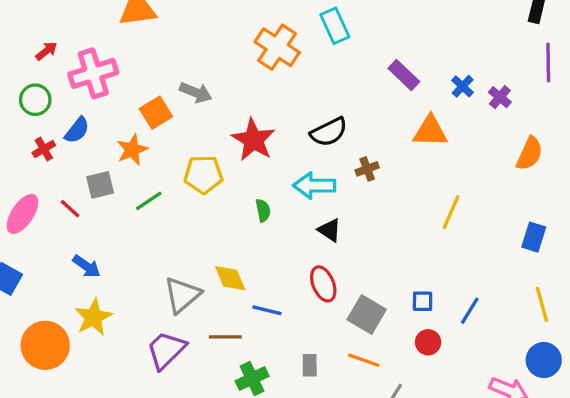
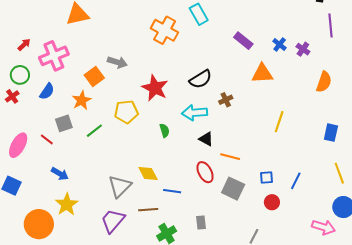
red cross: (44, 149) -> (12, 96), moved
orange line: (364, 360) -> (230, 157), moved

